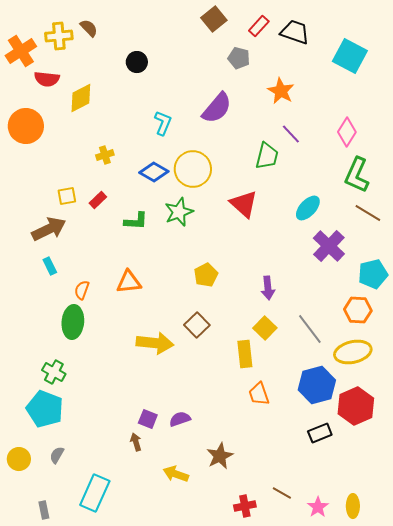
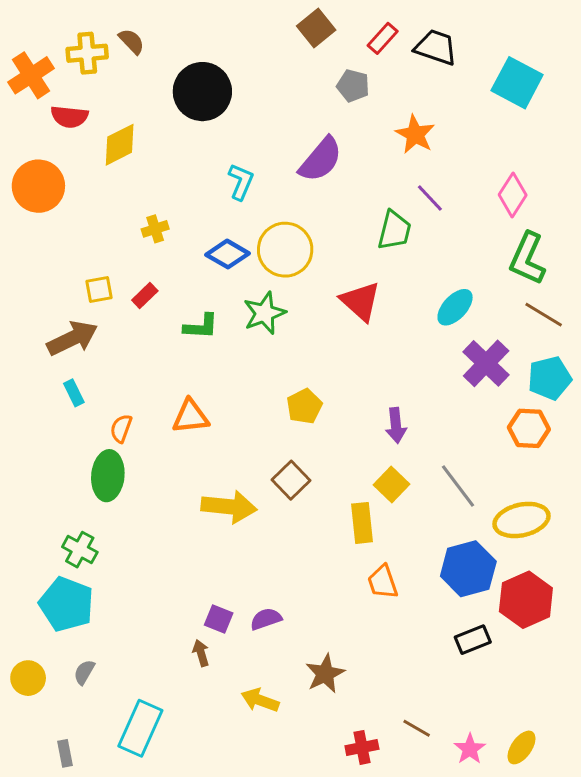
black circle: (137, 62) -> (202, 92), size x1.8
cyan pentagon: (373, 274) -> (550, 378), moved
orange hexagon: (358, 310) -> (529, 428), moved
yellow ellipse: (353, 506) -> (521, 747), turned 35

